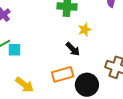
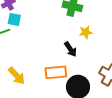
cyan square: (15, 50) -> (14, 19), moved

